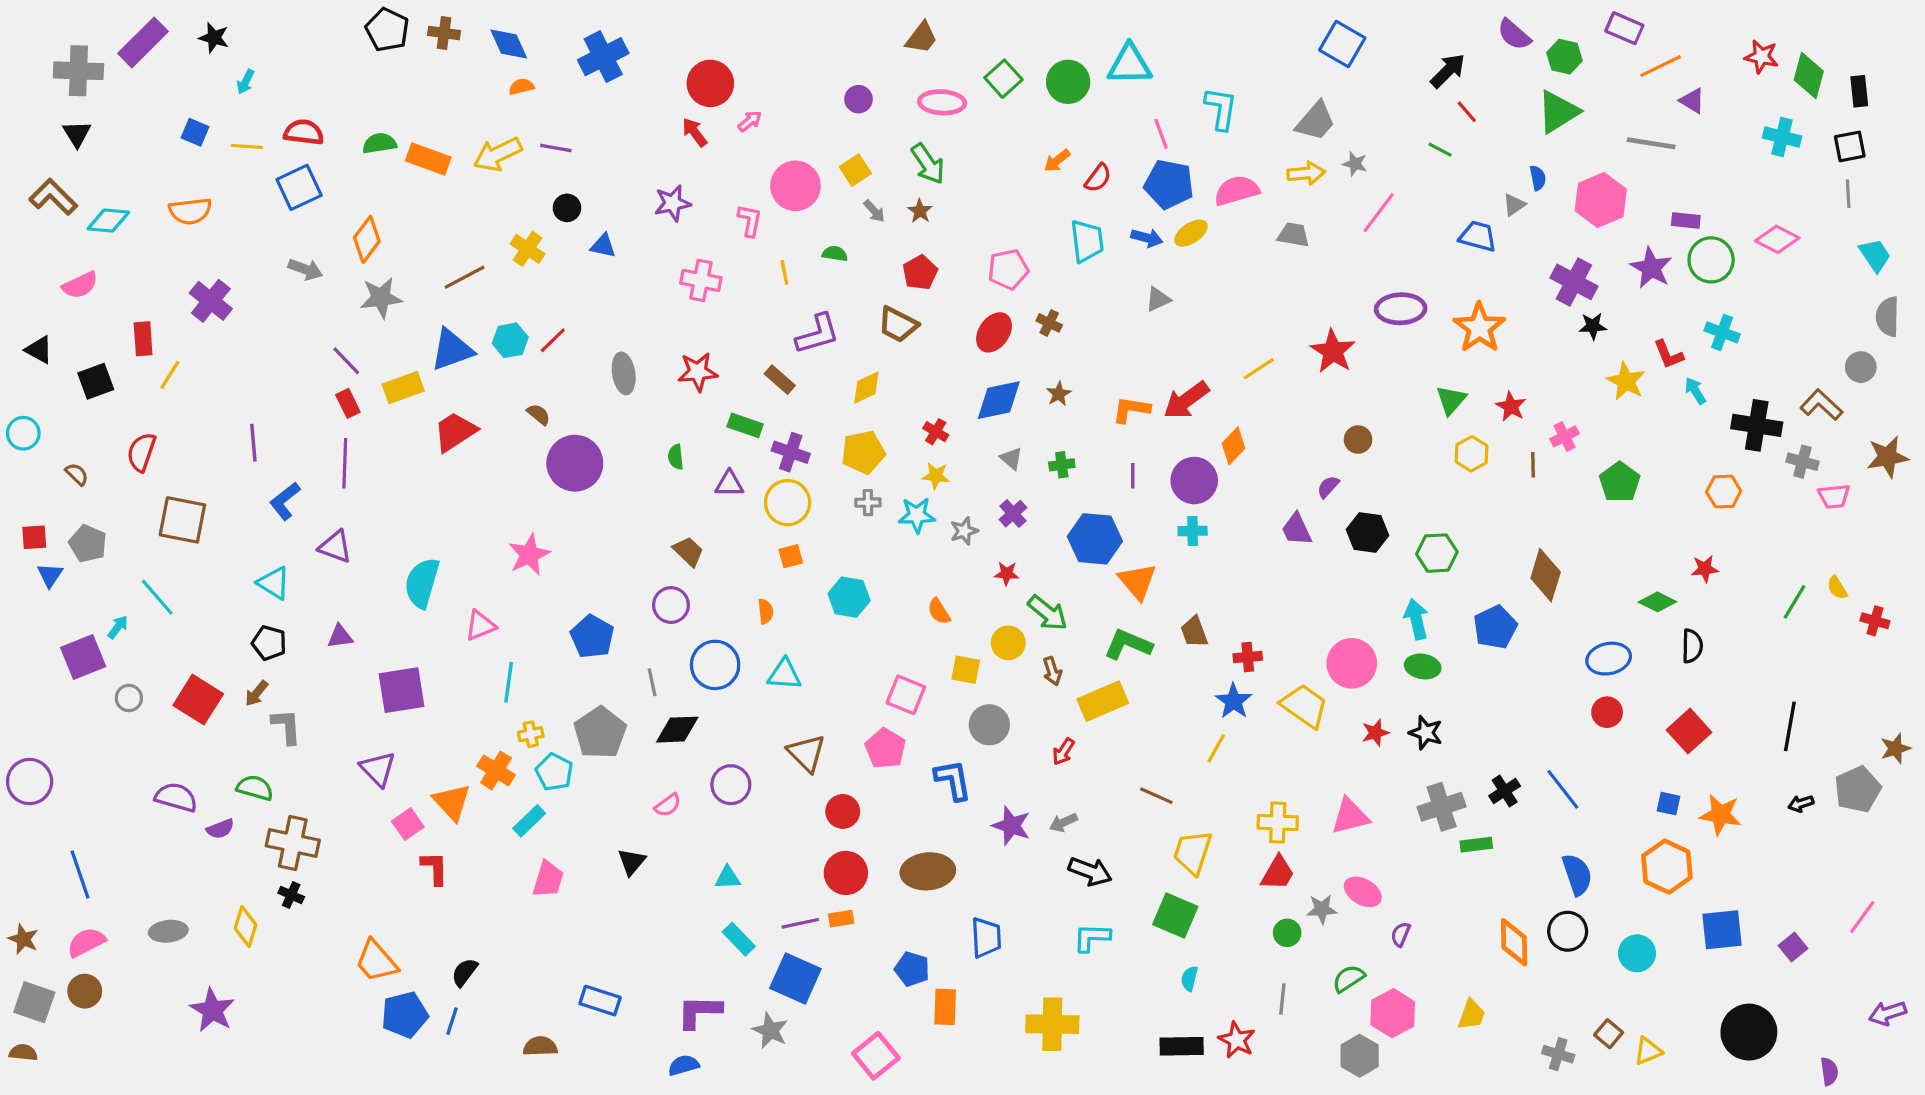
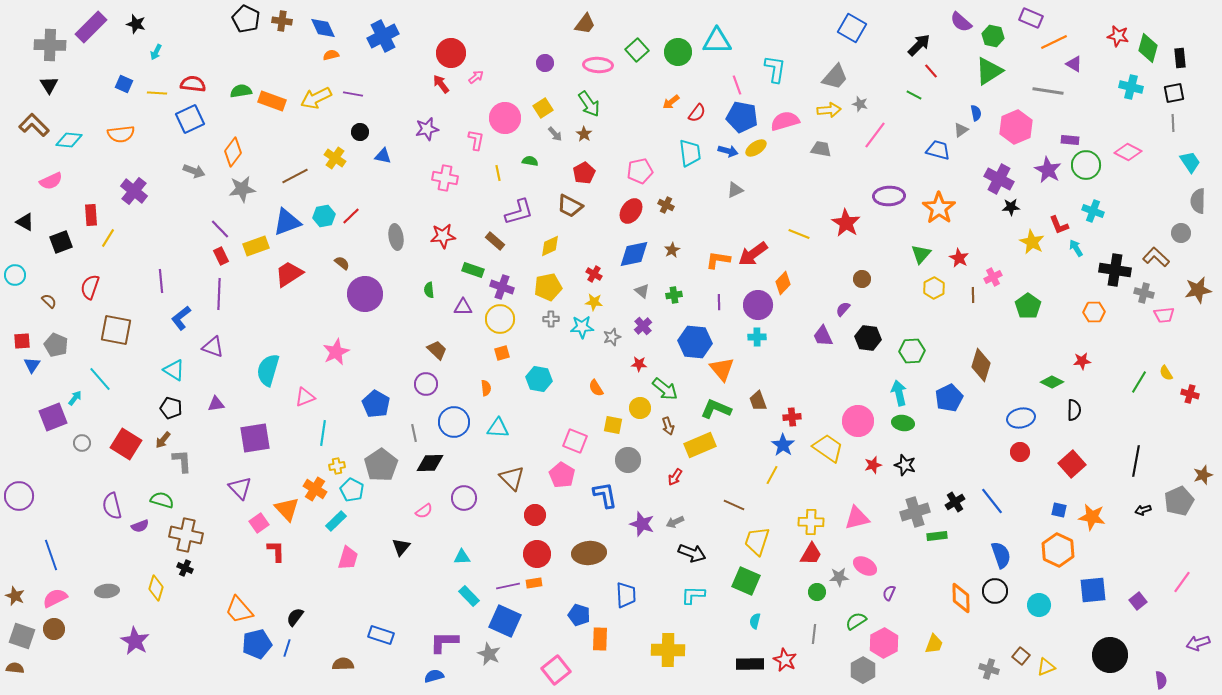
yellow line: (1259, 369) -> (799, 234), turned 55
purple semicircle: (176, 797) -> (112, 506), turned -120

